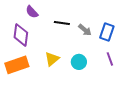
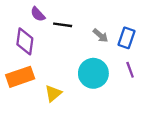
black line: (62, 23) -> (63, 25), moved
yellow triangle: (52, 59) -> (53, 93), moved
cyan circle: (79, 62) -> (93, 73), size x1.6

